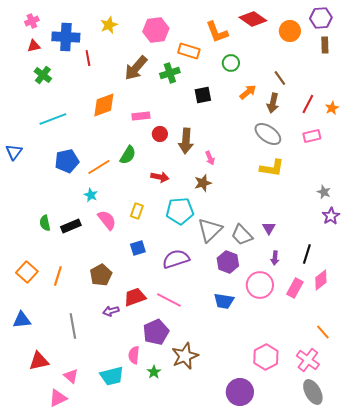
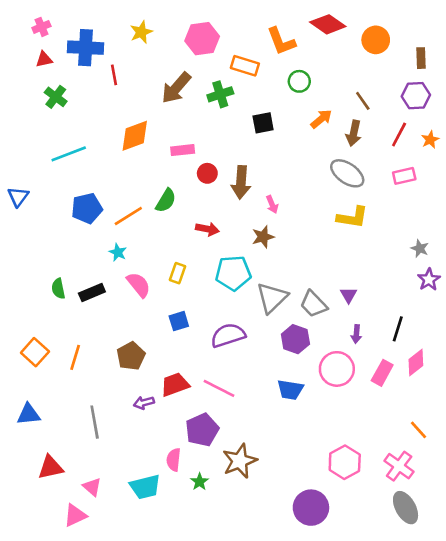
purple hexagon: (321, 18) -> (416, 96), moved

